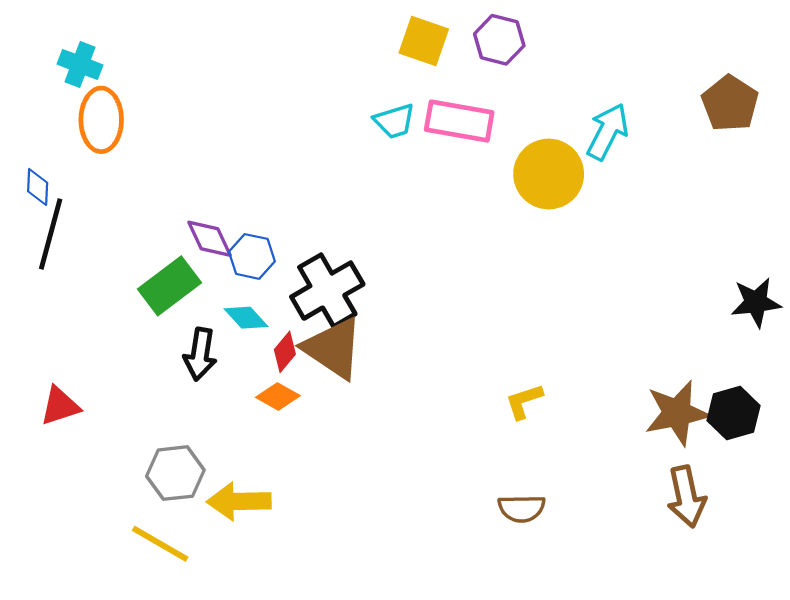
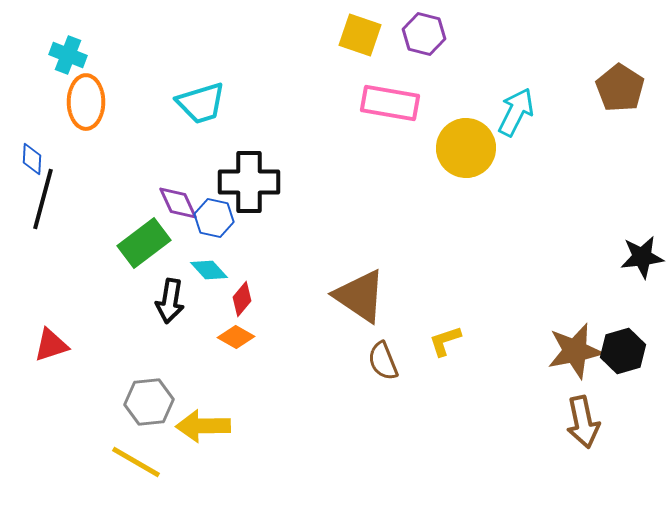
cyan trapezoid: (394, 121) -> (201, 103), moved, size x1.4
black cross: (327, 291) -> (249, 182), moved, turned 30
brown triangle: (333, 348) -> (360, 296), moved
brown semicircle: (522, 508) -> (383, 361), moved, turned 69

